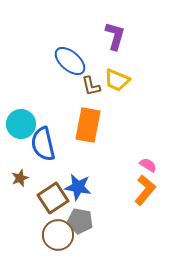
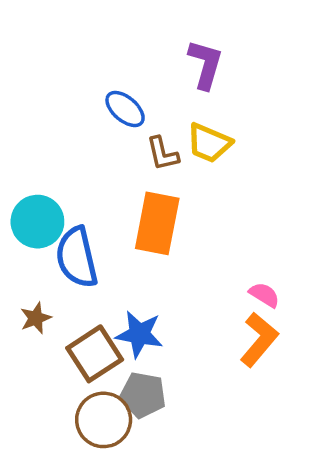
blue ellipse: (70, 61) -> (125, 109), size x0.7

